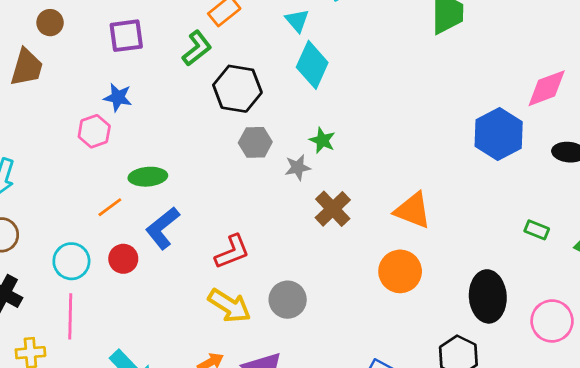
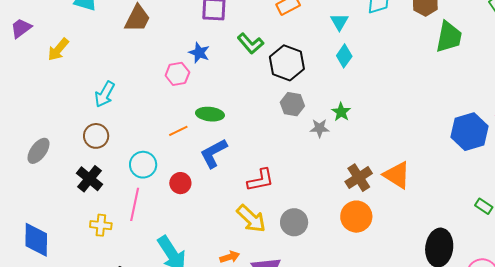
green L-shape: (197, 48) -> (251, 44), moved, turned 76
cyan diamond: (312, 65) -> (344, 56), size x0.7
brown cross: (333, 209) -> (359, 178), moved
red circle: (123, 259) -> (180, 183), moved
orange circle: (400, 271) -> (356, 217), moved

